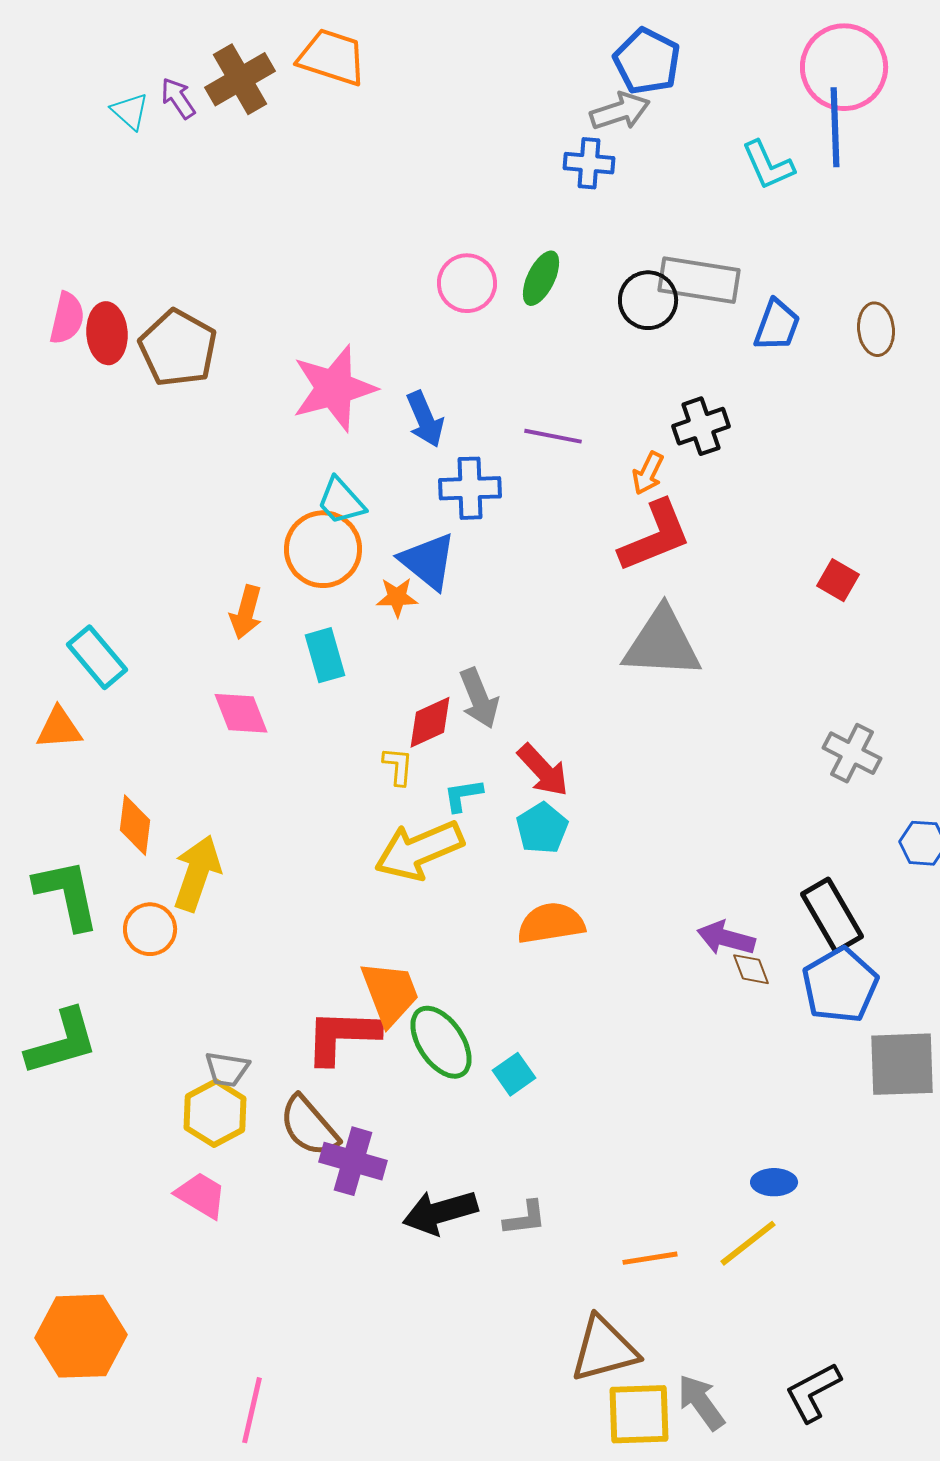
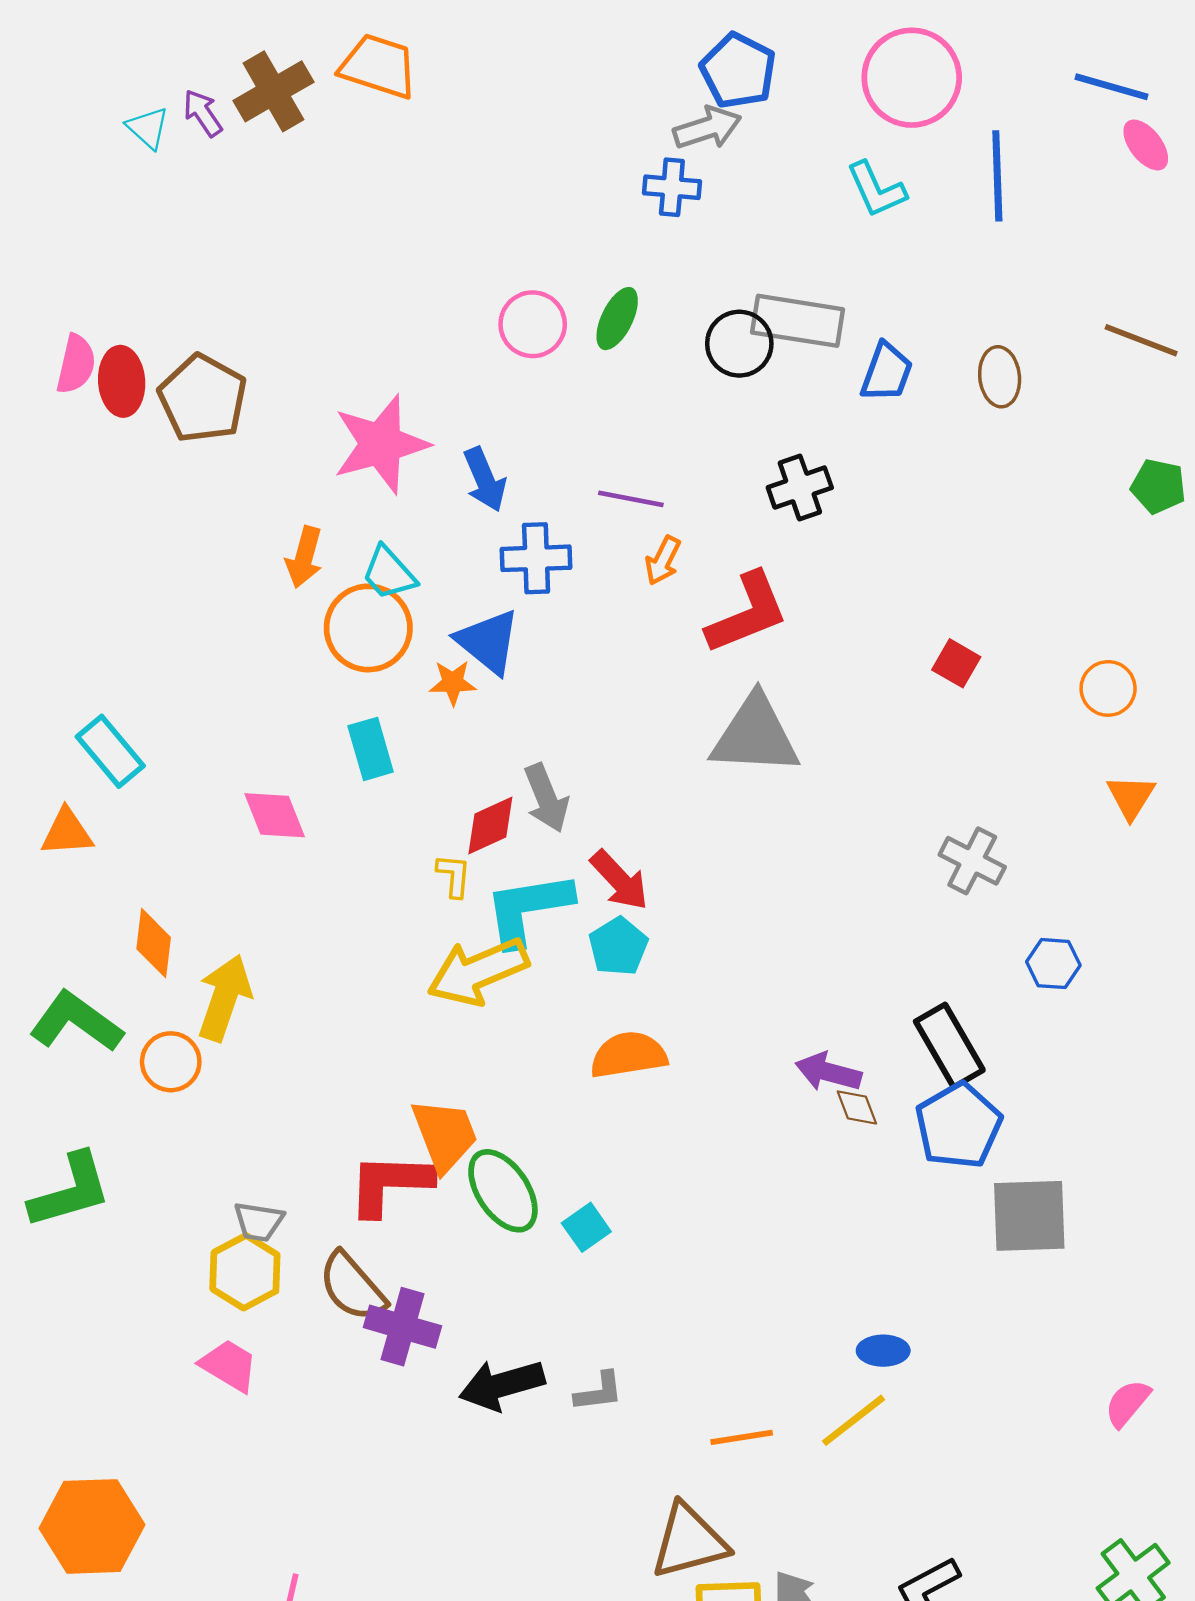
pink circle: (844, 67) -> (912, 78), moved
blue line: (835, 127) -> (997, 176), moved
orange arrow: (648, 473) -> (663, 561), moved
orange arrow: (246, 612) -> (304, 557), moved
cyan L-shape: (463, 795) -> (528, 909), size x2.0
green L-shape: (67, 894) -> (76, 1022), turned -42

